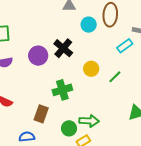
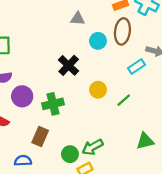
purple circle: (38, 56) -> (22, 96), moved
green cross: (62, 90) -> (53, 104), moved
green arrow: (89, 121) -> (92, 147), turned 144

